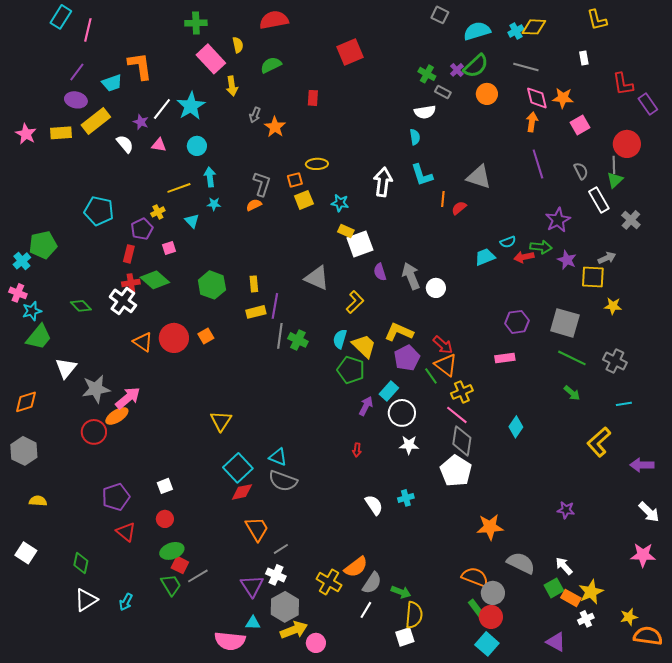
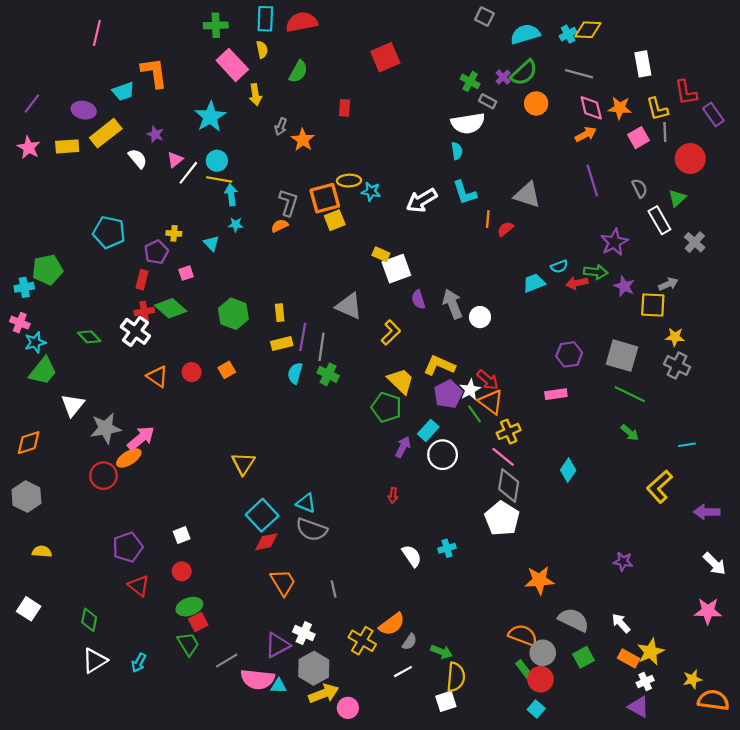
cyan rectangle: (61, 17) -> (265, 19), moved, turned -30
yellow L-shape: (597, 20) -> (657, 109), moved
white rectangle: (584, 58) -> (643, 64), size x1.6
green semicircle: (271, 65) -> (298, 72), turned 145
purple line: (77, 72) -> (32, 103), moved
white line: (162, 109) -> (188, 173), moved
white semicircle: (425, 112) -> (468, 123), size x1.4
orange arrow: (532, 122) -> (586, 134), turned 54
pink triangle: (159, 145) -> (175, 160), turned -49
gray line: (614, 165) -> (665, 132), moved
orange square: (295, 180) -> (325, 198), size x1.8
white arrow: (383, 182) -> (422, 200), turned -128
yellow line: (179, 188) -> (219, 179), moved, turned 30
cyan star: (340, 203) -> (371, 192), moved
yellow cross: (158, 212) -> (174, 233), turned 32
cyan cross: (22, 261) -> (24, 287), turned 30
gray line: (280, 336) -> (321, 347), moved
red circle: (174, 338) -> (192, 372), size x0.6
cyan semicircle: (340, 339) -> (295, 373), moved
gray cross: (615, 361) -> (677, 365), moved
white star: (409, 445) -> (470, 390), moved, turned -30
gray line: (281, 549) -> (334, 589), moved, turned -70
red square: (180, 565) -> (198, 622), turned 36
gray line: (198, 576) -> (227, 661), moved
gray semicircle: (372, 583) -> (410, 642), size x0.7
purple triangle: (252, 586) -> (277, 645), turned 35
green square: (554, 588) -> (583, 657), moved
white line: (366, 610) -> (403, 672), turned 30
pink semicircle: (230, 641) -> (258, 679), moved
purple triangle: (556, 642) -> (639, 707), moved
cyan square: (487, 644) -> (536, 709), size x0.7

